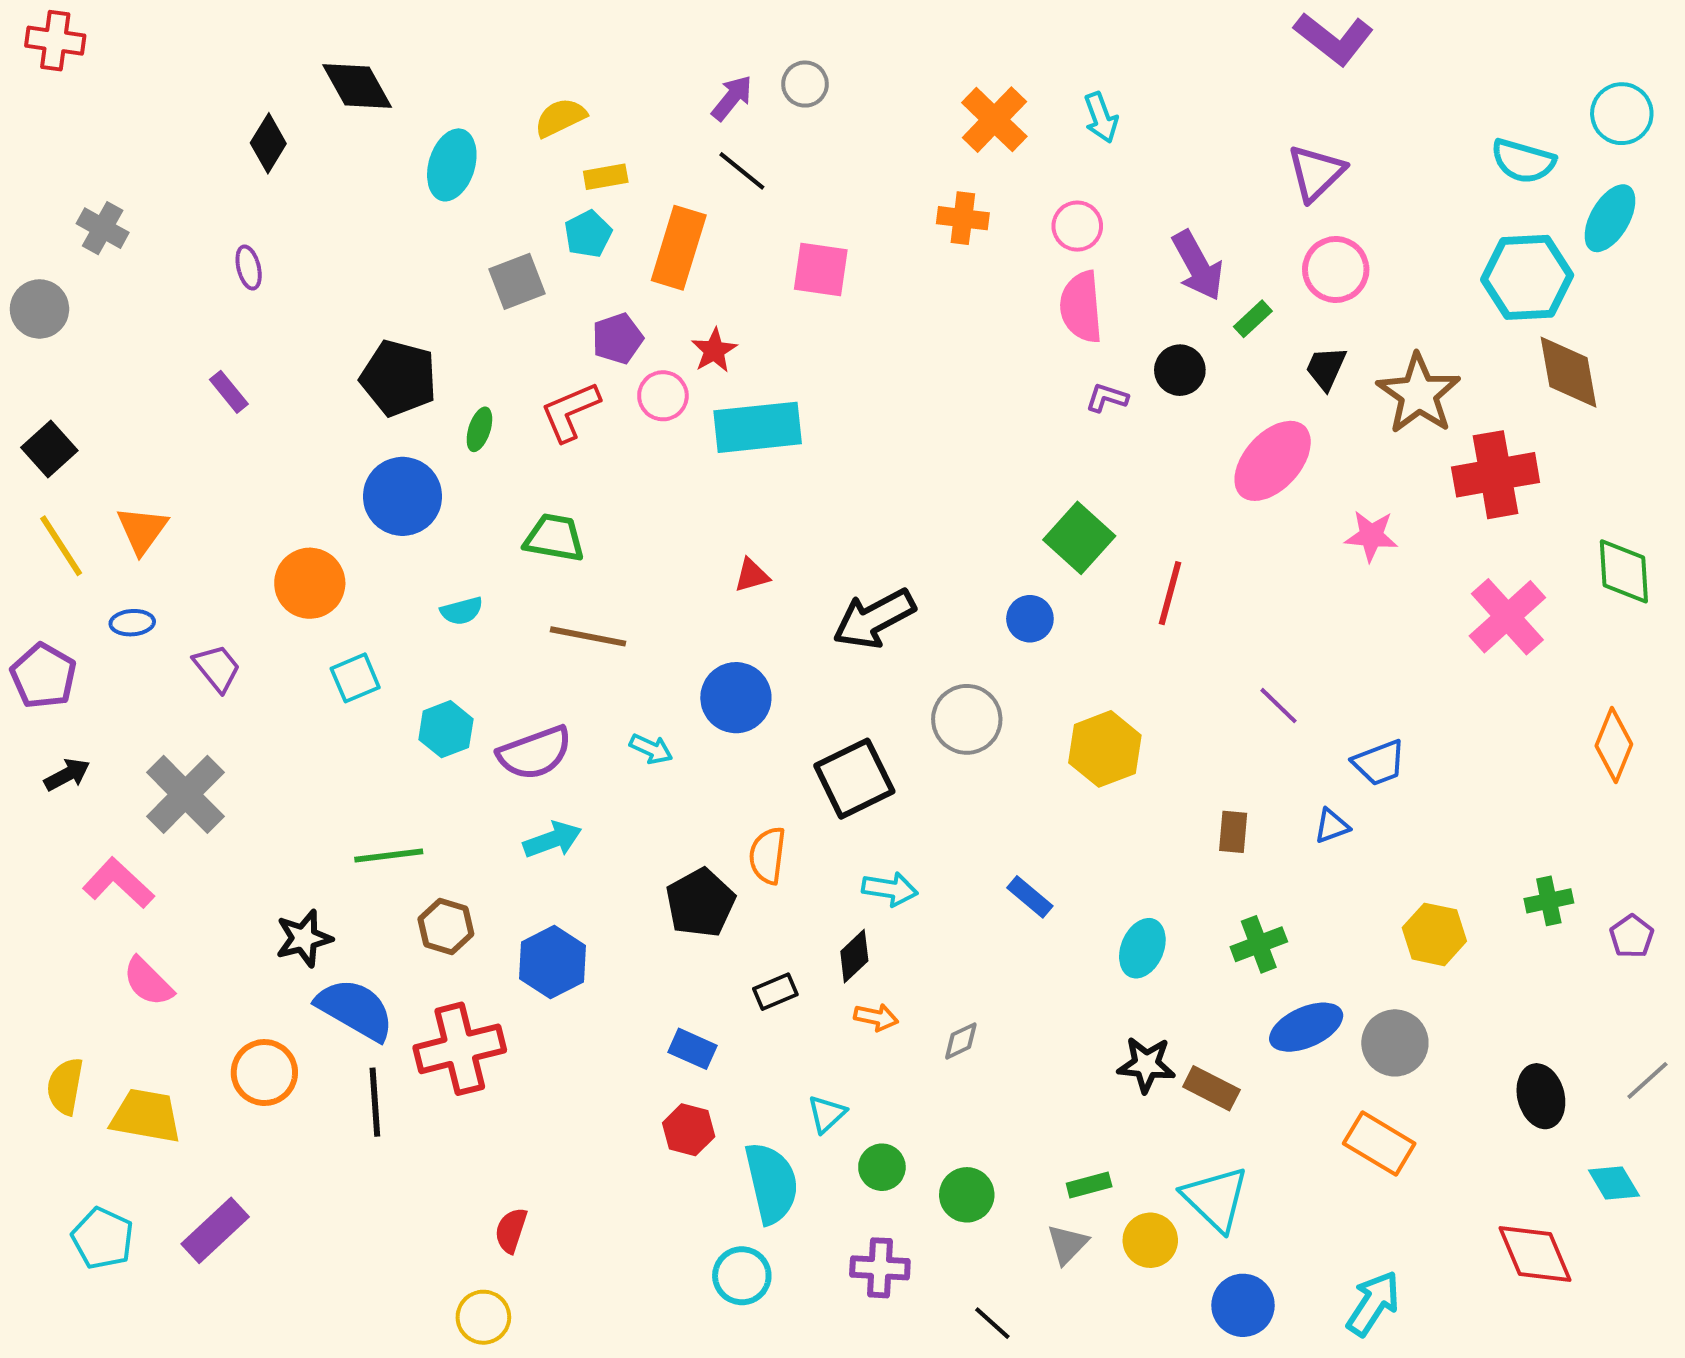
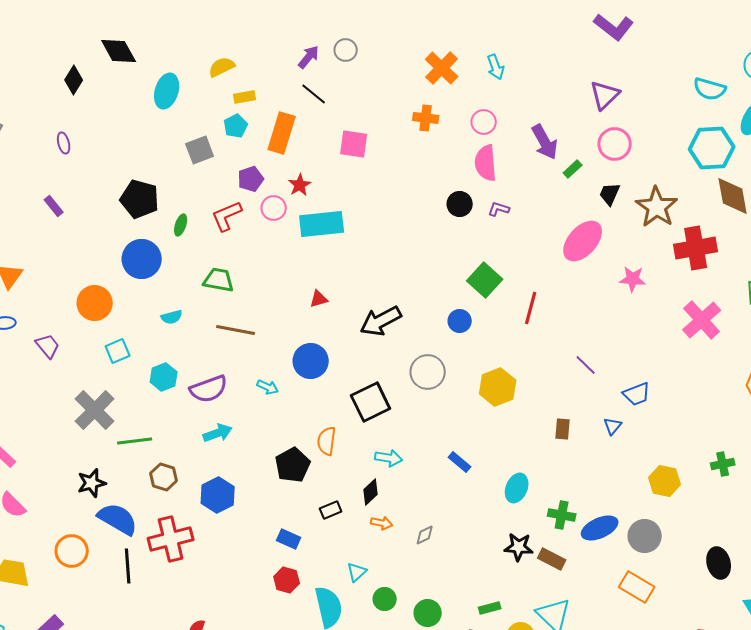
black circle: (1180, 370) -> (460, 204), moved
gray cross: (185, 794) -> (95, 410), moved
blue triangle: (1332, 826) -> (613, 426), turned -30
green cross: (1259, 944) -> (562, 515), moved, turned 32

